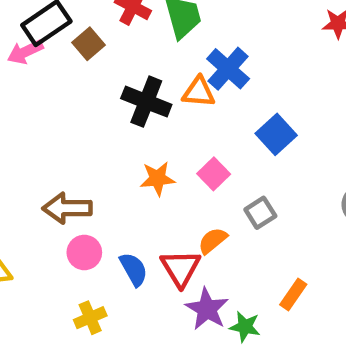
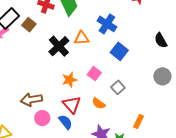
blue cross: (228, 69) -> (107, 24), moved
black cross: (146, 102) -> (59, 46), turned 35
orange semicircle: (213, 241) -> (99, 103), turned -96
red triangle: (180, 268) -> (72, 105), moved

